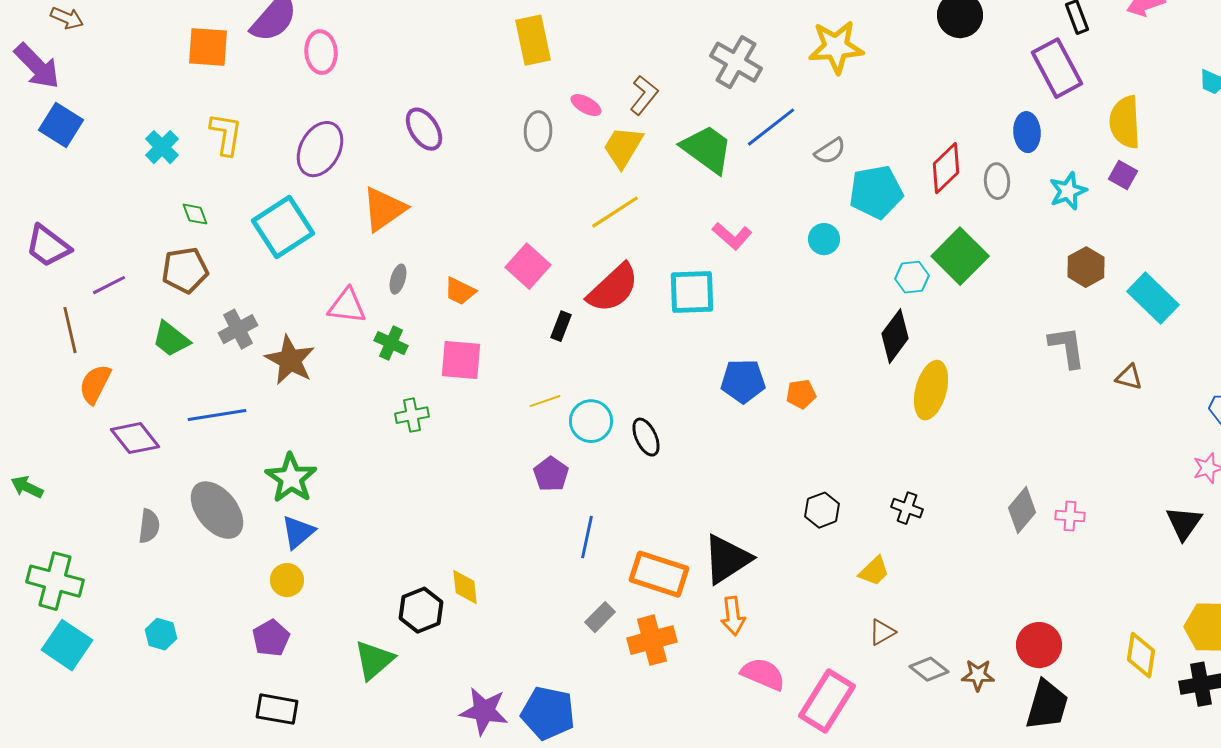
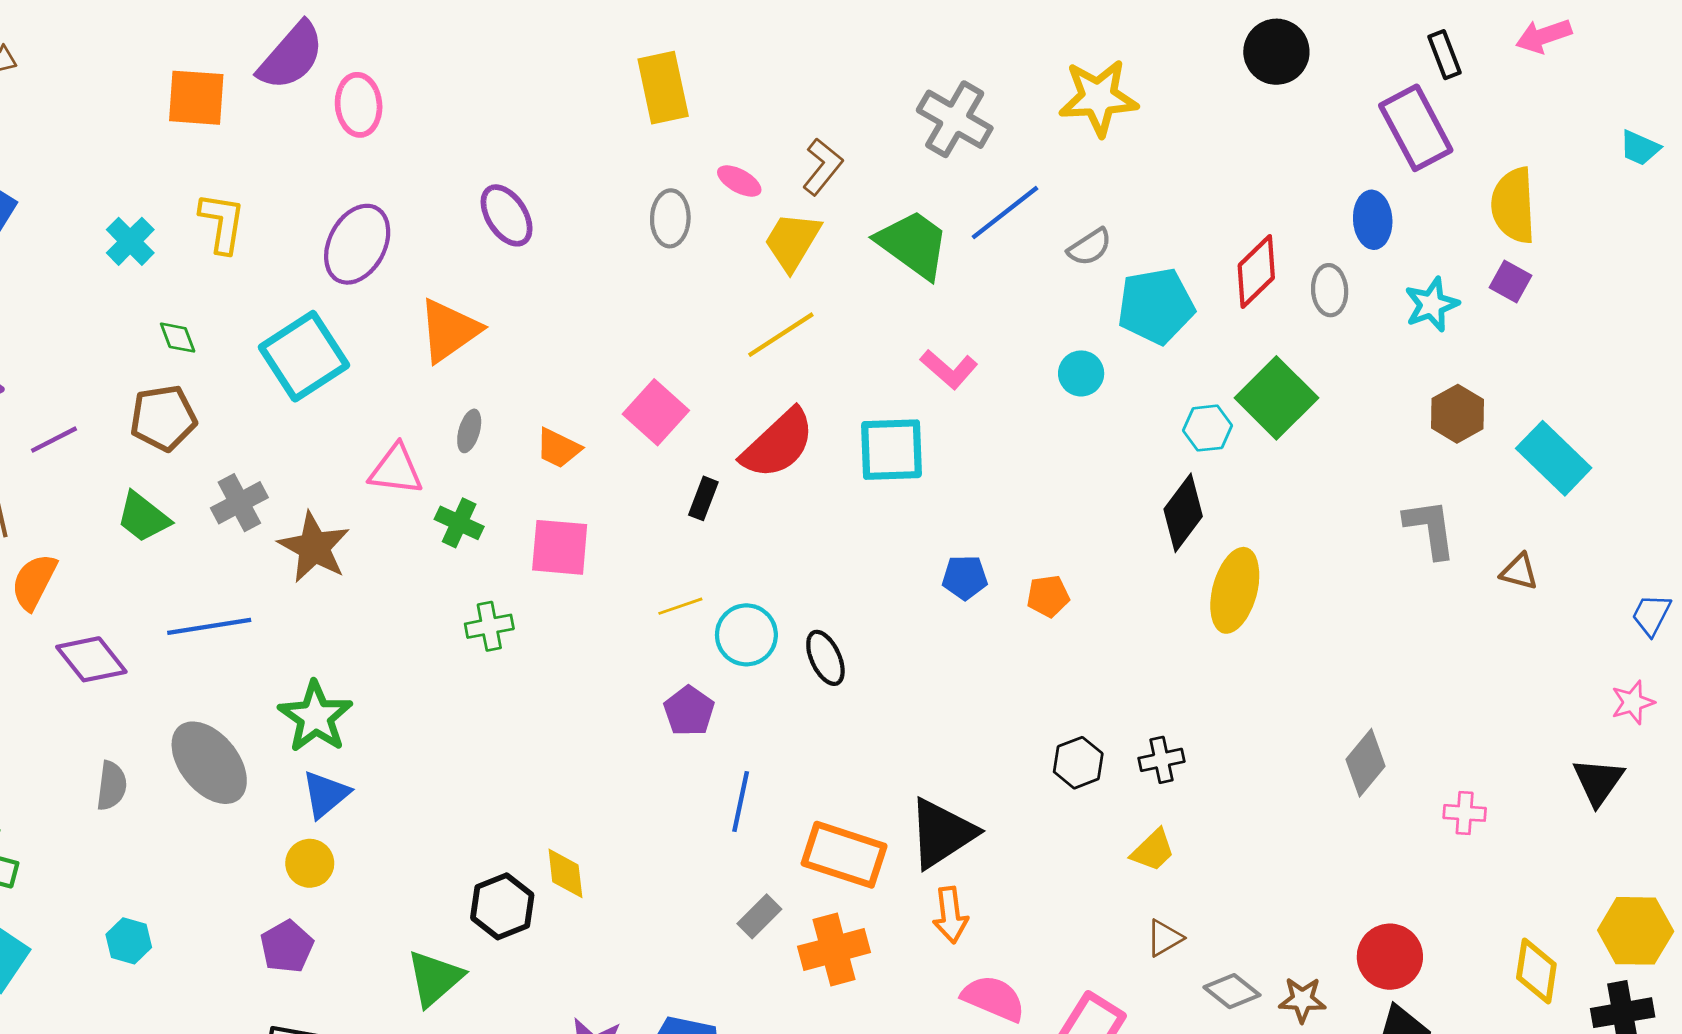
blue pentagon: (743, 381) -> (965, 577), size x0.7
black cross: (907, 508) -> (1162, 760), moved, turned -32
pink cross: (1070, 516) -> (1465, 813), moved

